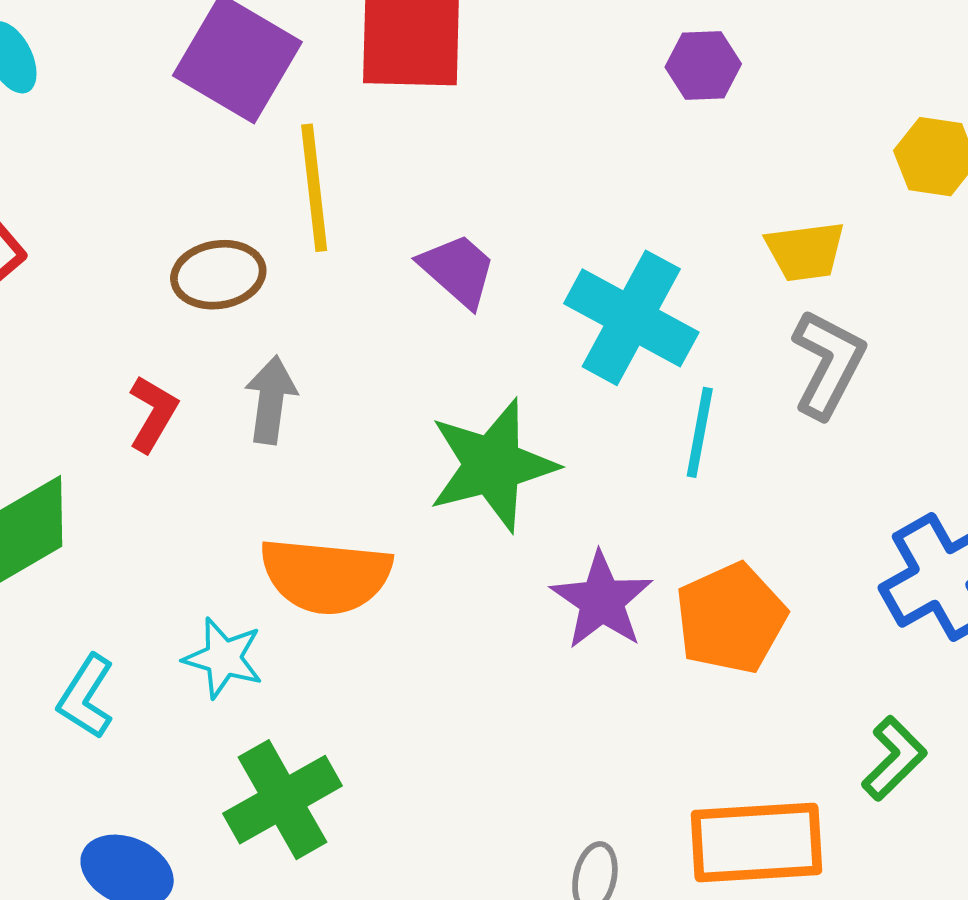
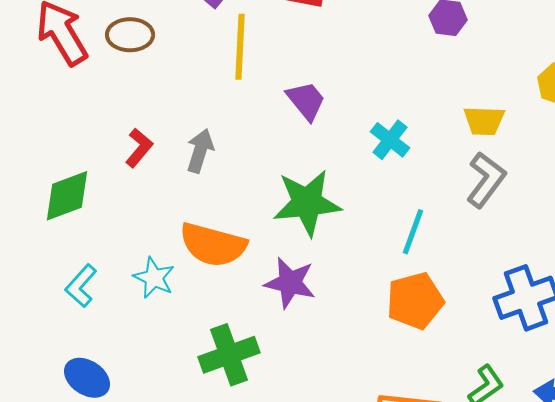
brown ellipse: (218, 275) -> (130, 35), moved
cyan cross: (631, 318) -> (390, 140), size x0.6
cyan line: (700, 432) -> (413, 232), moved
purple star: (602, 600) -> (290, 283), moved, turned -30
green cross: (283, 800) -> (229, 355), moved

